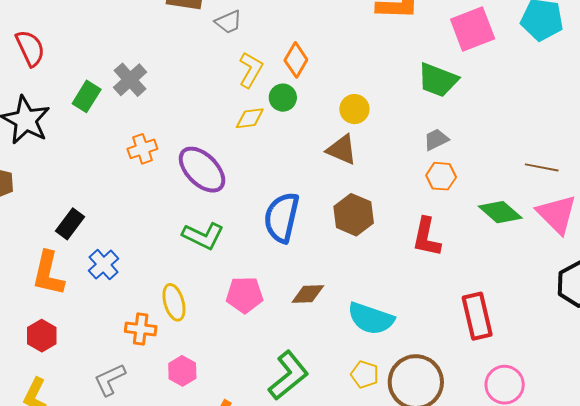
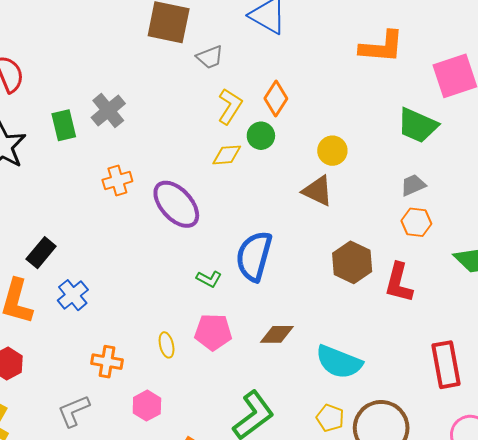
green rectangle: (87, 96) -> (64, 125), turned -48
brown hexagon: (354, 215) -> (352, 262), moved
green L-shape: (203, 236) -> (209, 279), moved, size x0.6
yellow ellipse: (174, 302) -> (167, 345), moved, size x0.7

